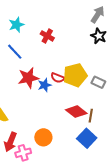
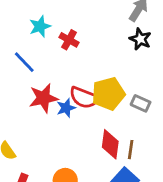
cyan star: (16, 25) -> (40, 26), moved
red semicircle: (58, 78) -> (84, 98), size x1.5
red diamond: (76, 112) -> (110, 144), turned 60

